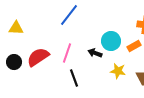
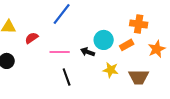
pink line: (67, 53) -> (60, 52), turned 72
red semicircle: (38, 57) -> (32, 38), moved, size x0.6

